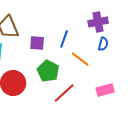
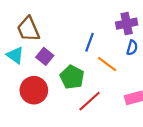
purple square: (37, 43) -> (45, 56), moved, turned 35

